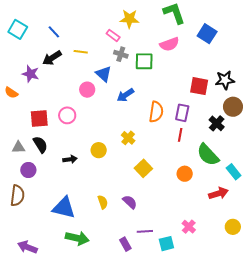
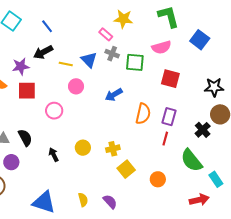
yellow line: (81, 52) -> (66, 64), moved
purple star: (31, 74) -> (21, 66), turned -30
blue triangle: (104, 74) -> (89, 60), moved
red square: (199, 86) -> (170, 79), moved
red square: (39, 119) -> (27, 91), moved
yellow cross: (128, 138) -> (113, 149), moved, turned 32
black arrow: (70, 159) -> (54, 155), turned -112
orange circle: (185, 174) -> (158, 179), moved

